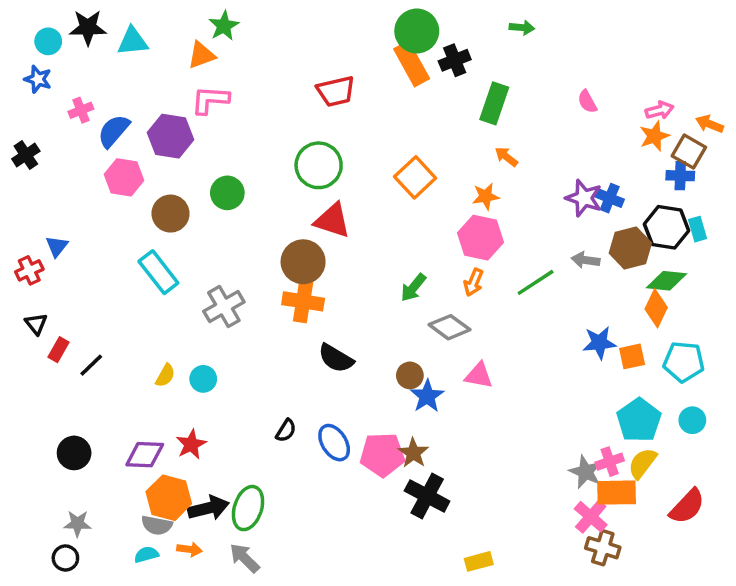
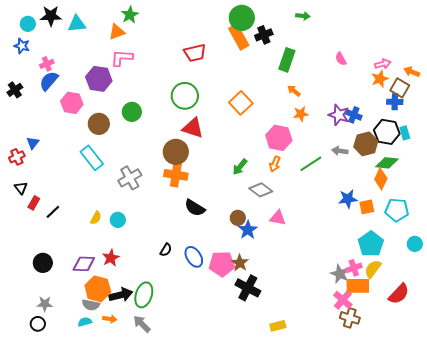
blue semicircle: (114, 131) -> (49, 81), moved
orange star: (486, 196) -> (301, 114), moved
cyan circle: (692, 420) -> (415, 244), moved

